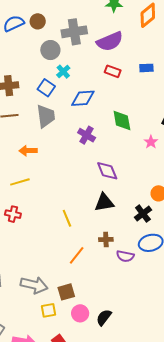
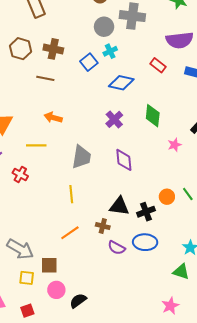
purple semicircle: (110, 41) -> (180, 40), moved
gray trapezoid: (46, 116) -> (81, 157), moved
black triangle: (104, 202) -> (119, 206), moved

